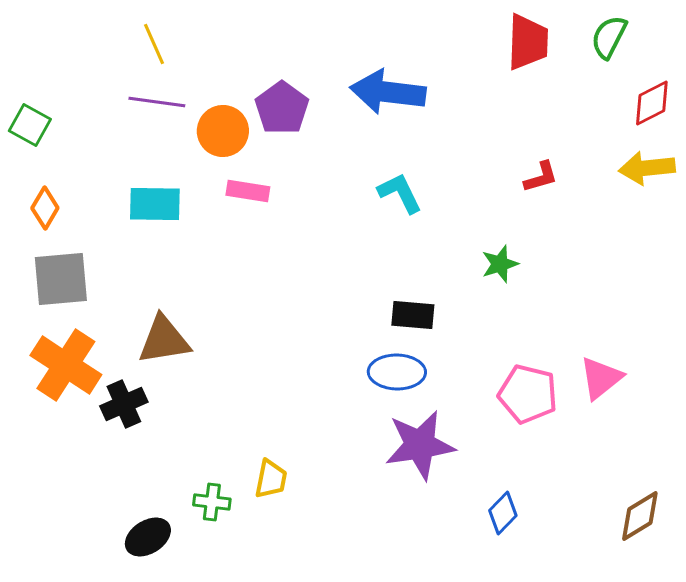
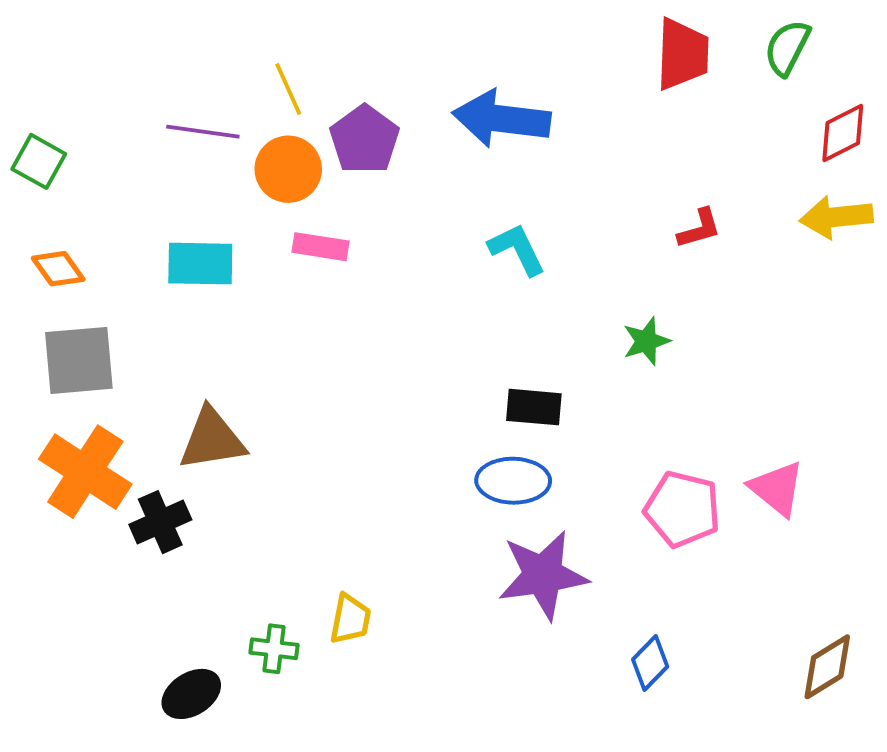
yellow line: (154, 44) -> (288, 89), moved
orange diamond: (45, 208) -> (58, 269), turned -66
pink triangle: (601, 378) -> (777, 488), turned -42

